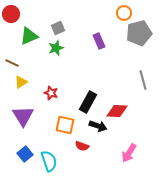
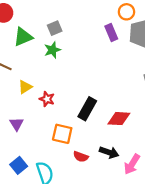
purple rectangle: (99, 41) -> (111, 33), moved
yellow triangle: (21, 82) -> (25, 87), moved
purple triangle: (23, 116) -> (16, 124), size x0.6
black arrow: (98, 126) -> (109, 152), moved

